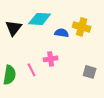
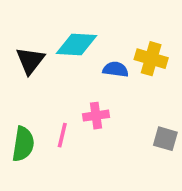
pink line: (32, 70) -> (62, 135), turned 40

